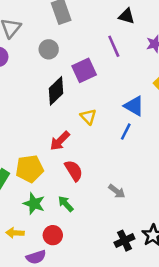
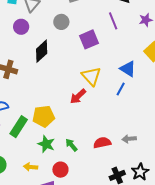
black diamond: (56, 91) -> (42, 51), moved
yellow triangle: (88, 117) -> (91, 76), size x1.5
red arrow: (60, 141) -> (78, 96), moved
red semicircle: (74, 171) -> (102, 143), moved, turned -72
gray arrow: (117, 191) -> (129, 139), moved, turned 136

